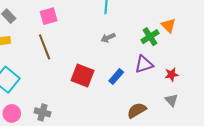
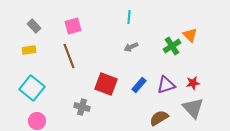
purple triangle: (144, 64) -> (166, 85), moved
gray triangle: (171, 100) -> (193, 108), size x1.6
gray cross: (42, 112) -> (82, 107), moved

